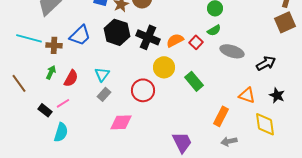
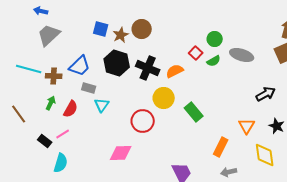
red square: (196, 42) -> (196, 53), moved
gray ellipse: (232, 51) -> (242, 55), moved
gray rectangle: (104, 94) -> (89, 88), moved, turned 64
orange triangle: (247, 95) -> (247, 126), turned 42

